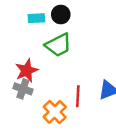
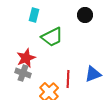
black circle: (61, 15) -> (85, 15), moved
cyan rectangle: (36, 18) -> (34, 15), turned -72

